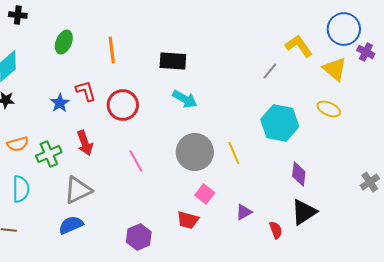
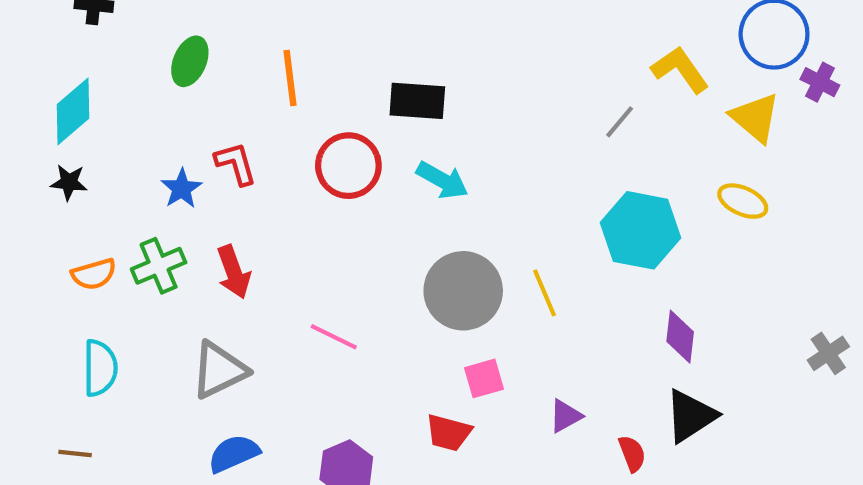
red circle: (123, 105) -> (348, 166), moved
green cross: (49, 154) -> (159, 266), moved
pink line: (136, 161) -> (334, 337), moved, turned -35
pink square: (205, 194) -> (484, 378), turned 36
blue semicircle: (71, 225) -> (234, 454), moved

